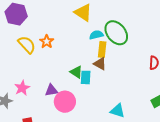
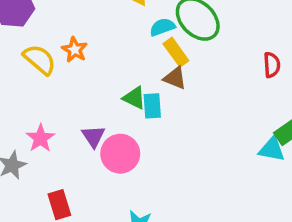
yellow rectangle: (102, 50) -> (176, 52), turned -35
purple triangle: (51, 90) -> (93, 136), turned -48
cyan triangle: (117, 111) -> (272, 149), moved

